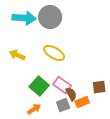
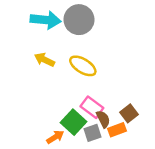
yellow arrow: (17, 55) -> (45, 60), moved
green square: (39, 86) -> (74, 122), moved
brown square: (99, 87) -> (129, 113), moved, turned -32

